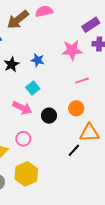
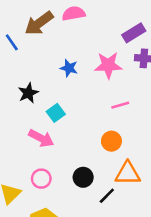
blue star: (38, 60) -> (69, 68), moved
black star: (11, 64) -> (28, 93), moved
black circle: (49, 116) -> (83, 177), moved

